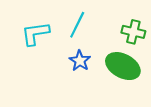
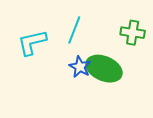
green ellipse: (123, 66) -> (104, 69), moved

